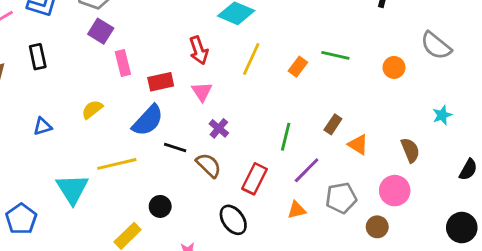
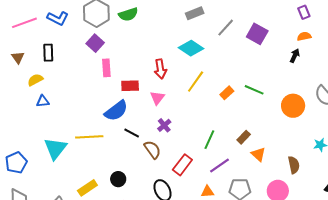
orange circle: (394, 67) -> (293, 106), size x1.5
yellow semicircle: (92, 109) -> (35, 80), moved
black circle: (160, 206) -> (118, 179), moved

